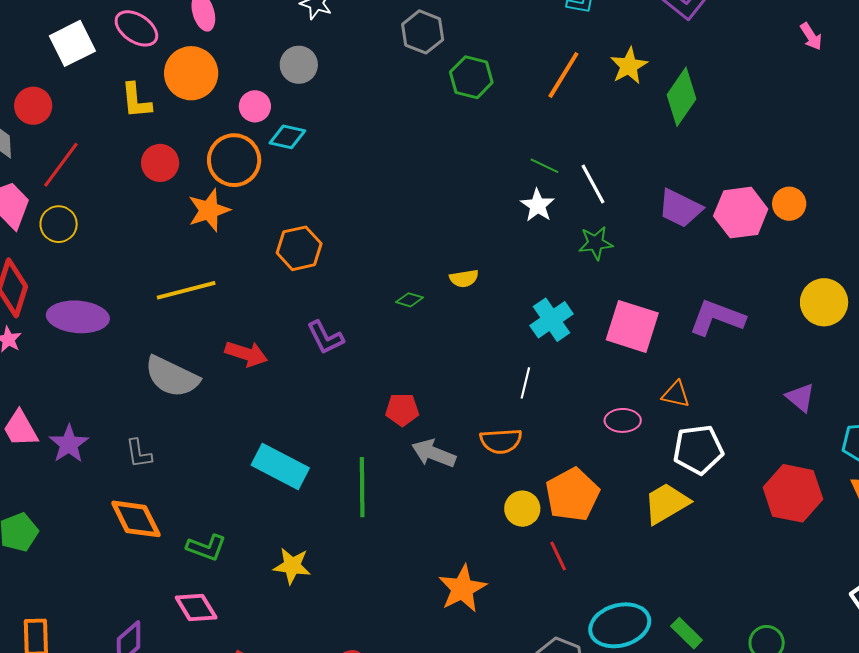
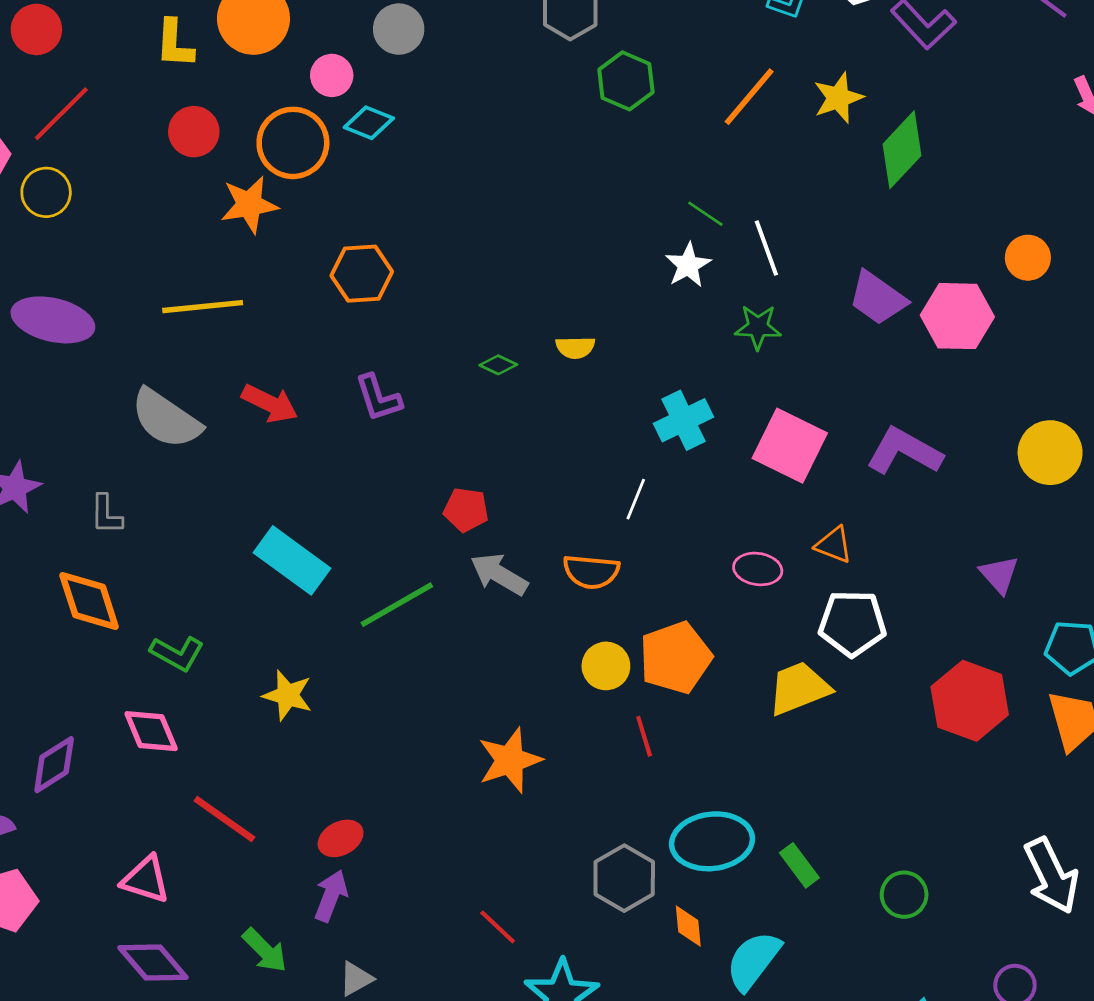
orange circle: (789, 204) -> (1028, 258), moved
green line: (362, 487) -> (397, 605), turned 52

